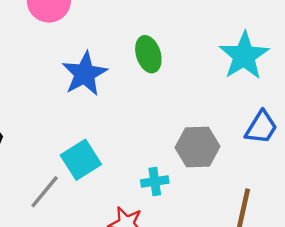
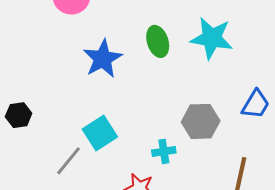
cyan star: (244, 56) -> (212, 38), moved, turned -30

